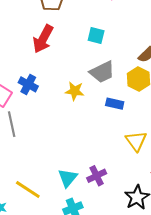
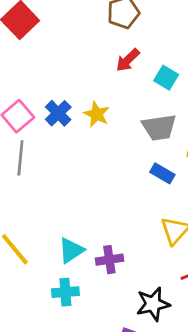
red arrow: (43, 39) -> (128, 60), moved, size x0.7
yellow star: (75, 91) -> (97, 114), moved

